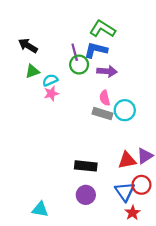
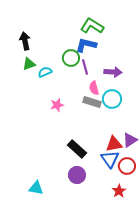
black arrow: (28, 46) -> (25, 41), turned 48
purple line: (75, 52) -> (85, 67), moved
purple arrow: (107, 71) -> (113, 72), moved
pink star: (51, 94) -> (57, 105), moved
black rectangle: (86, 166) -> (77, 149), turned 36
blue triangle: (125, 192) -> (110, 159), moved

